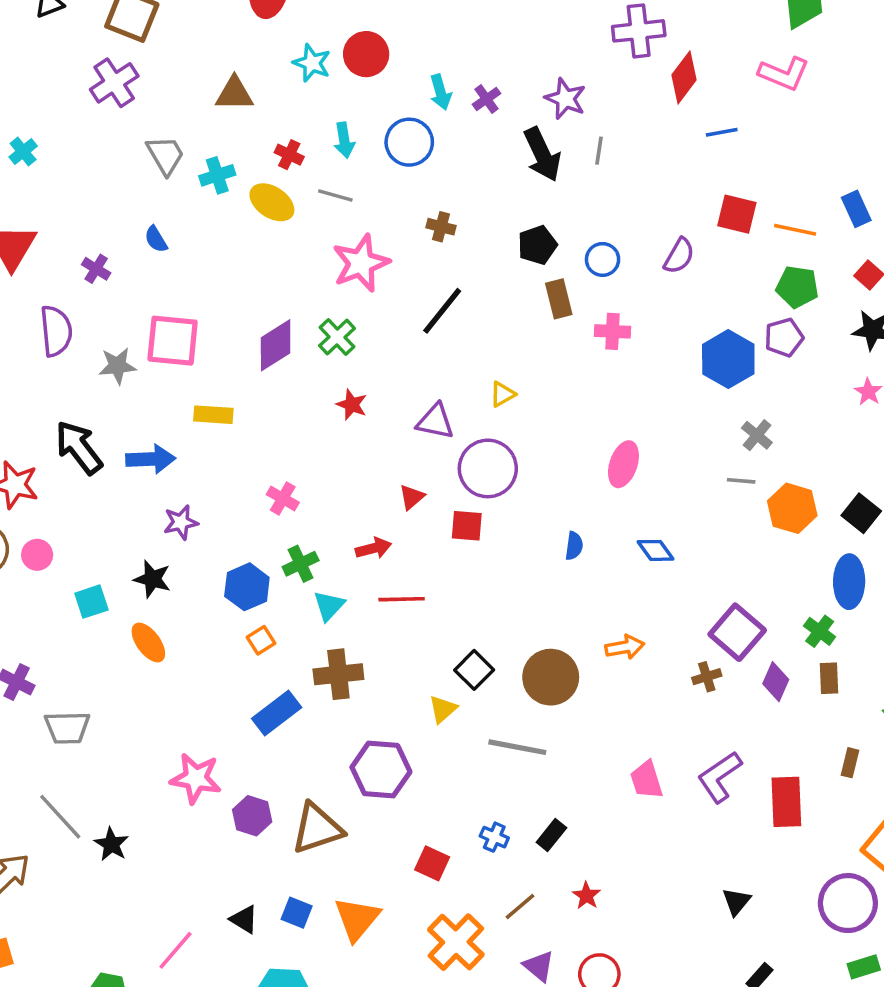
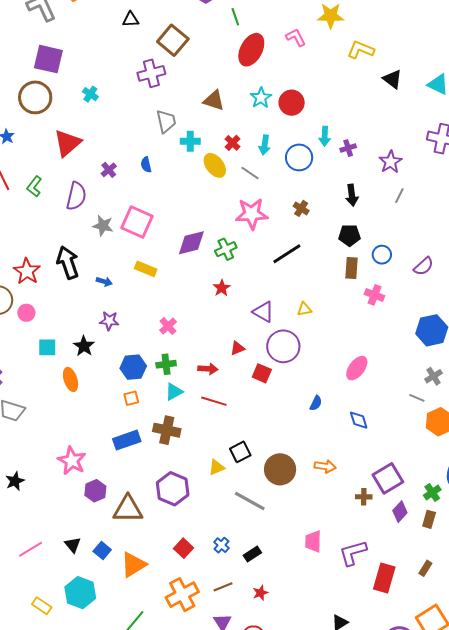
cyan cross: (23, 152) -> (90, 94), turned -35
black arrow: (542, 154) -> (352, 195), moved, size x0.7
blue arrow: (151, 459) -> (104, 282), size x0.6

